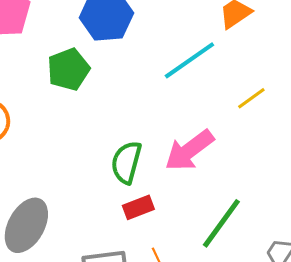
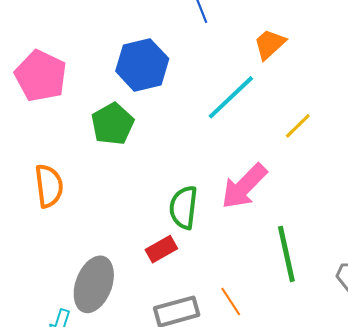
red rectangle: (138, 207) -> (161, 249), moved
green line: (221, 223) -> (286, 254), turned -40

